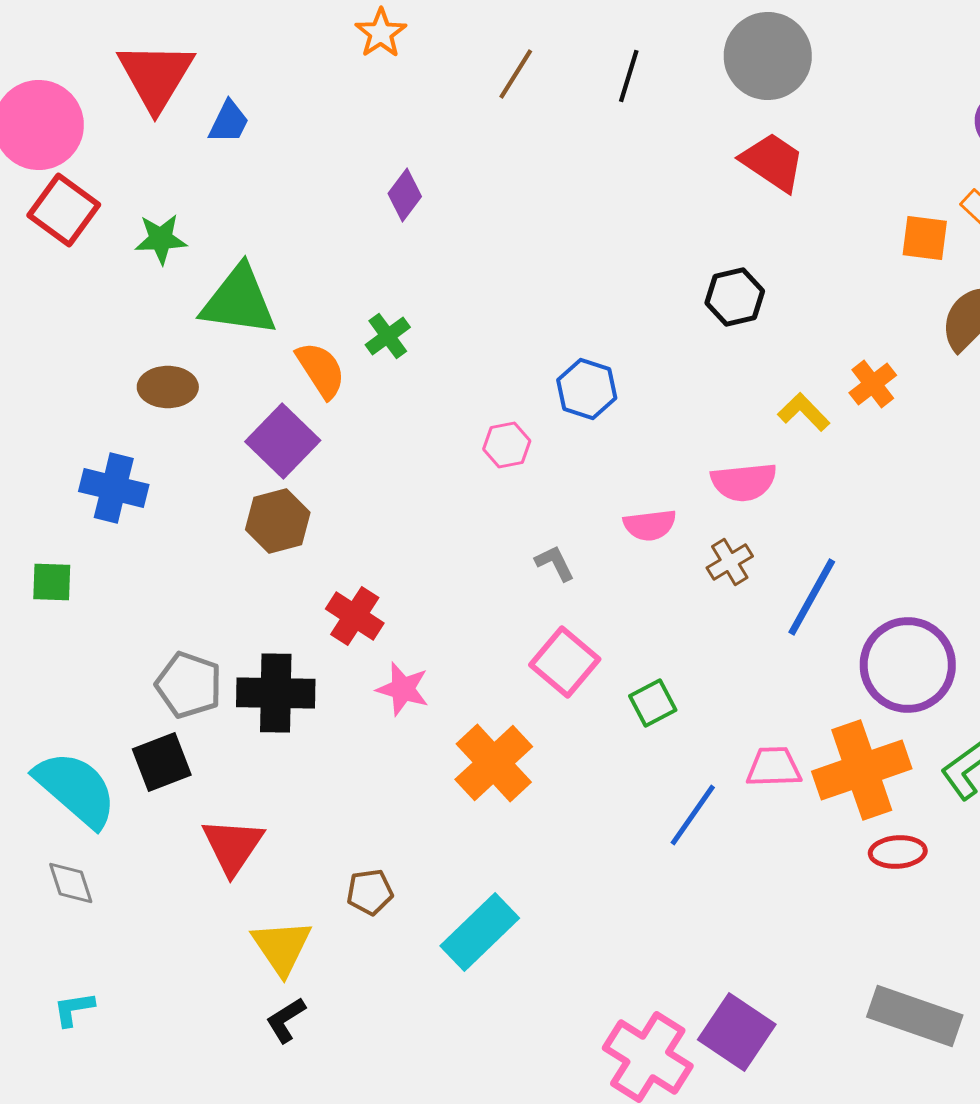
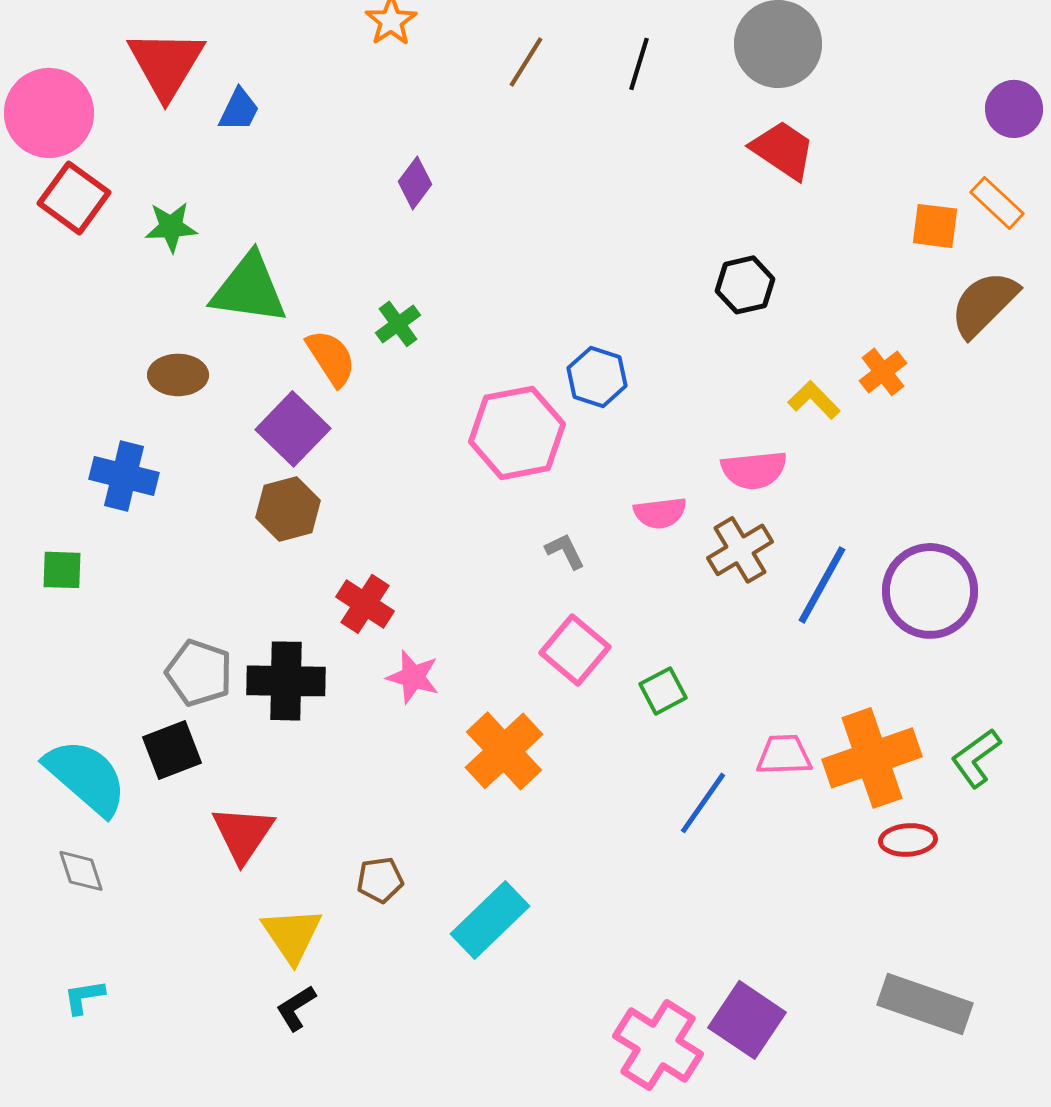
pink hexagon: (507, 445) -> (517, 433), size x2.0
brown cross: (730, 562) -> (740, 550), size x1.4
purple circle: (908, 665) -> (930, 591), moved

